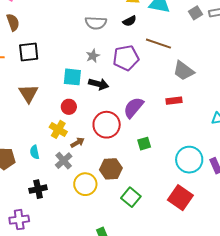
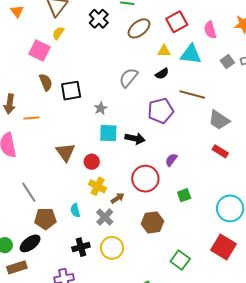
gray semicircle: (96, 23) -> (128, 78), turned 130
black square: (29, 52) -> (71, 91), moved
gray star: (93, 56) -> (101, 108), moved
red rectangle: (174, 101) -> (220, 151), moved, turned 42
red circle: (69, 107) -> (92, 162), moved
purple semicircle: (133, 108) -> (171, 160), size x0.6
yellow circle: (85, 184) -> (112, 248), moved
green square: (131, 197) -> (180, 260), moved

